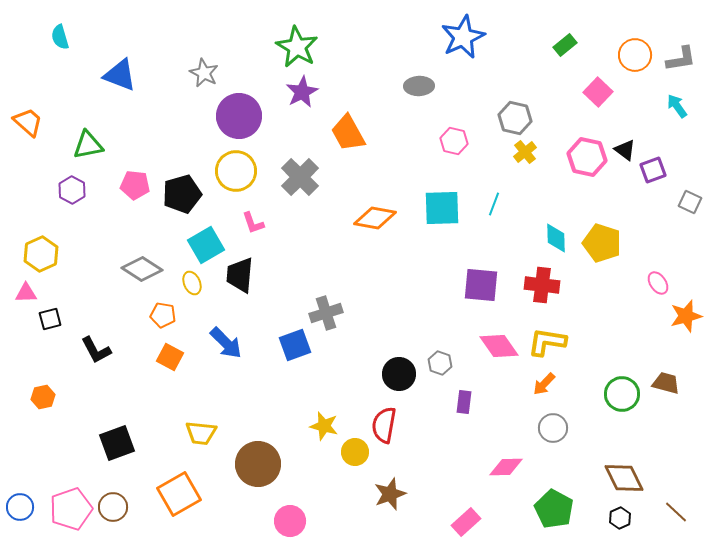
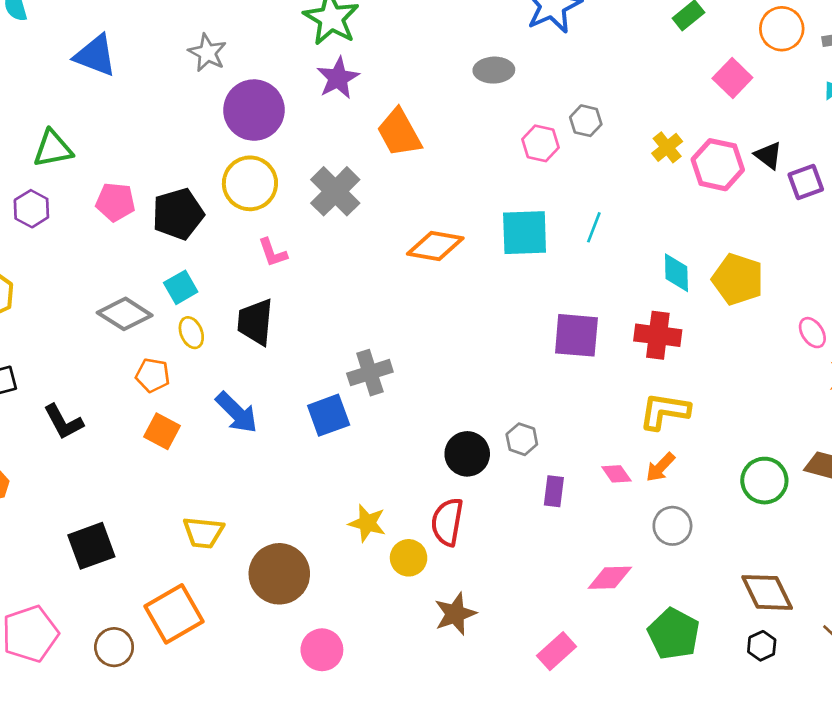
gray hexagon: (515, 118) -> (586, 121), moved, size x0.7
yellow cross: (525, 152) -> (667, 147), moved
cyan square: (206, 245) -> (181, 287), moved, size x0.7
pink diamond: (499, 346) -> (616, 474), moved, size x0.6
brown circle: (113, 507) -> (114, 647), moved

